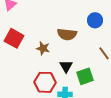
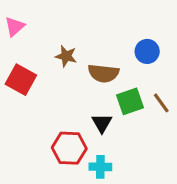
brown star: (43, 48) -> (66, 56), moved
green square: (85, 76) -> (130, 101), moved

